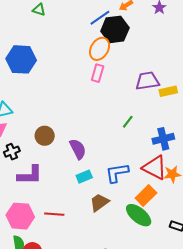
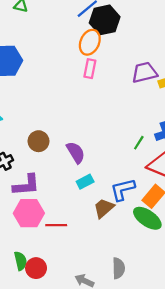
green line: (128, 122) -> (139, 143), moved
blue L-shape: (117, 173) -> (123, 189), moved
pink hexagon: (20, 216) -> (29, 213), moved

